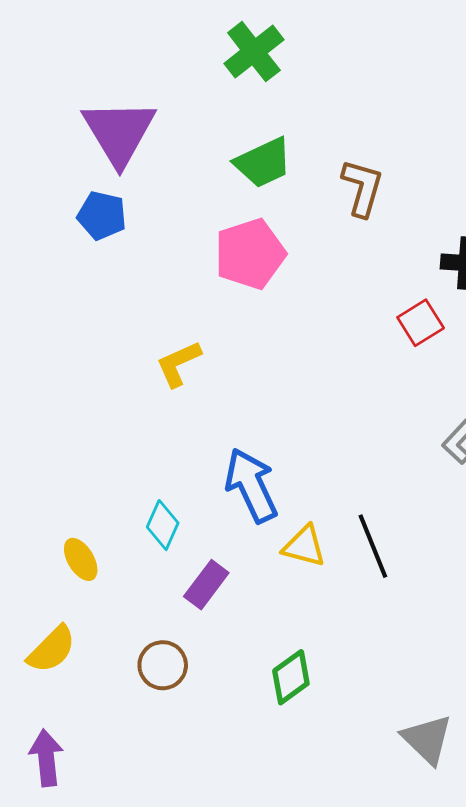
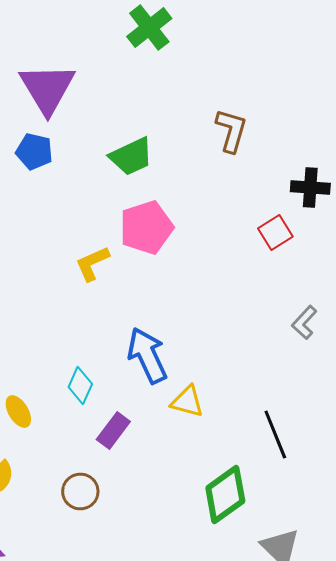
green trapezoid: (263, 163) -> (131, 156), moved
pink pentagon: (250, 254) -> (146, 228), moved
black line: (373, 546) -> (275, 434), moved
green diamond: (291, 677) -> (225, 494), moved, size x1.4

